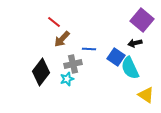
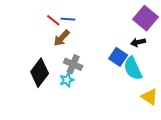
blue line: (89, 49) -> (68, 19), moved
gray cross: (73, 64) -> (73, 64), turned 36

